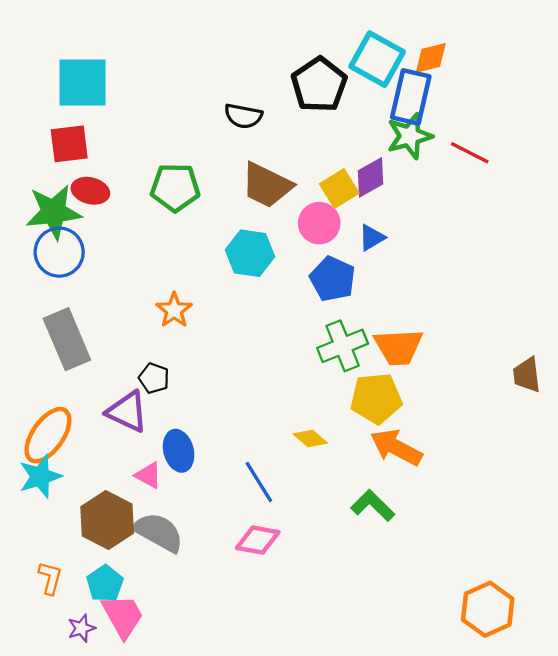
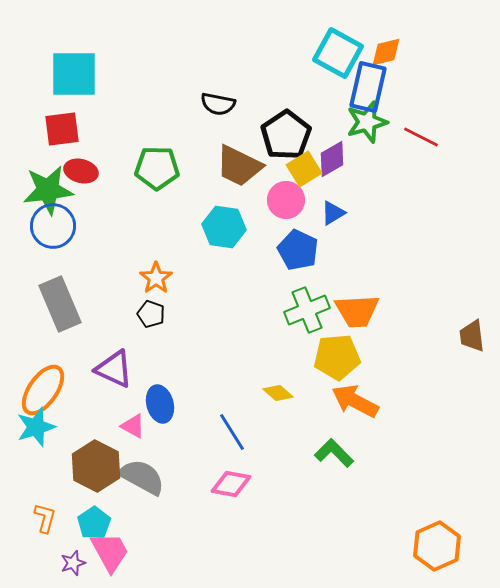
black pentagon: (319, 85) -> (286, 135), moved
black pentagon: (154, 378) -> (151, 314), moved

